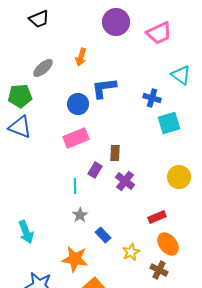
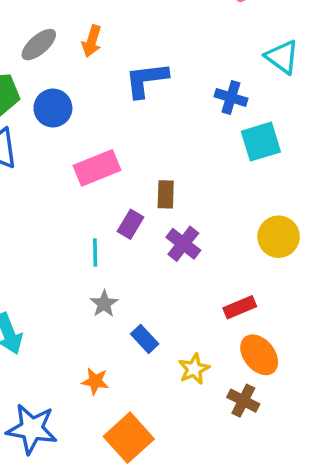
orange arrow: (81, 57) -> (92, 41), moved
blue circle: (78, 104) -> (53, 108), moved
orange star: (75, 259) -> (95, 381), size x0.6

